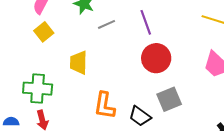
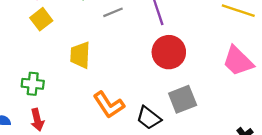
green cross: (38, 89) -> (33, 84), size x0.7
orange L-shape: (105, 106) -> (109, 105), turned -44

